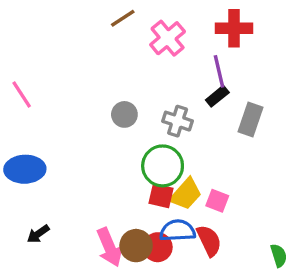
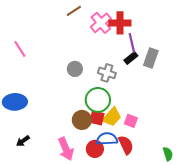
red cross: (234, 28) -> (120, 23), moved
pink line: (22, 95) -> (20, 49), moved
gray rectangle: (251, 119) -> (151, 58), moved
brown circle: (136, 246) -> (82, 120), moved

